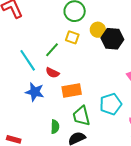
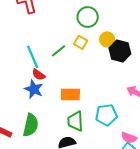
red semicircle: (52, 73) -> (39, 75), moved
green semicircle: (55, 127) -> (31, 125), moved, size x1.6

